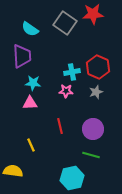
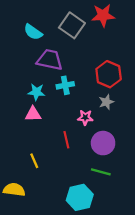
purple trapezoid: (22, 56) -> (50, 60), moved, turned -75
cyan cross: (72, 72) -> (65, 85), moved
pink star: (66, 91) -> (85, 117), moved

